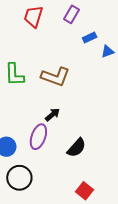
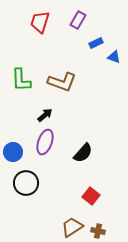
blue triangle: (108, 52) -> (114, 57), turned 40
black arrow: (52, 115) -> (45, 115), moved

